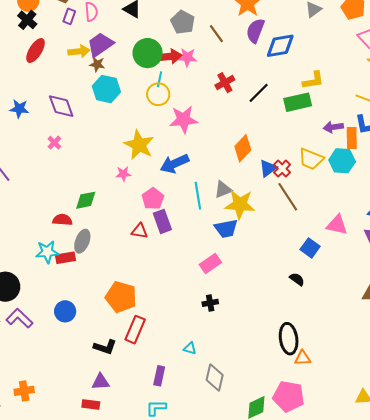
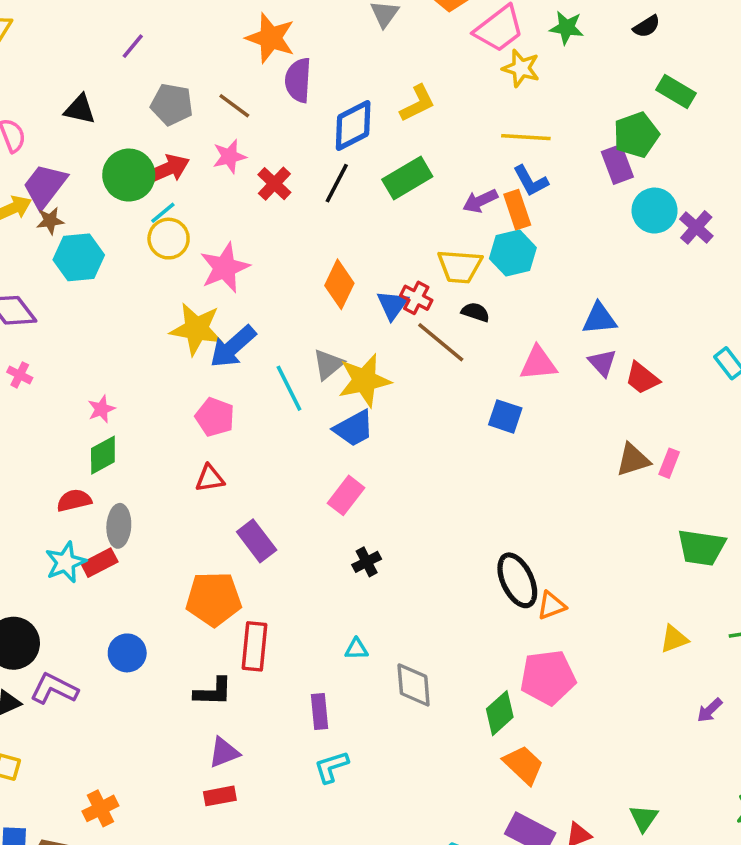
blue diamond: (280, 46) -> (353, 125), moved
pink star: (187, 57) -> (229, 156), moved
cyan line: (160, 79) -> (163, 213), turned 56
yellow L-shape: (313, 80) -> (418, 103), moved
yellow star: (139, 145) -> (196, 329), moved
pink star: (123, 174) -> (101, 409), moved
purple rectangle: (162, 221) -> (257, 541), moved
black semicircle: (297, 279) -> (475, 312), moved

